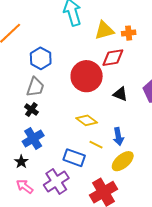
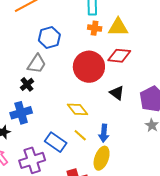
orange cross: (129, 33) -> (95, 28), moved
yellow ellipse: (123, 161) -> (102, 158), turned -45

